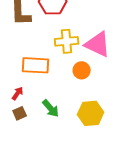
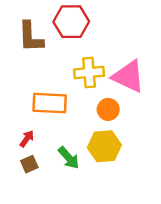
yellow hexagon: (91, 113) -> (104, 146), moved

